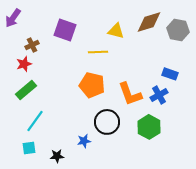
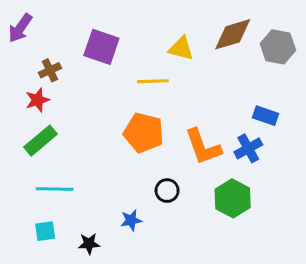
cyan line: (35, 121) -> (55, 189), turned 55
black circle: (107, 122) -> (167, 191), size x0.6

